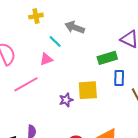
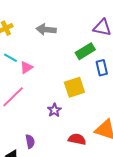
cyan line: (55, 41) -> (11, 58), moved
purple star: (66, 100) -> (54, 110), moved

